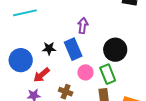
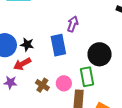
black star: (49, 48) -> (27, 44), moved
pink circle: (85, 72) -> (64, 83), moved

